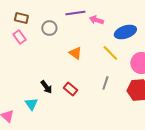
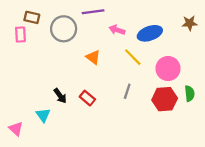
pink arrow: (96, 20) -> (117, 30), moved
gray circle: (49, 28) -> (64, 29), size x1.5
pink rectangle: (19, 37) -> (20, 34), moved, turned 32

